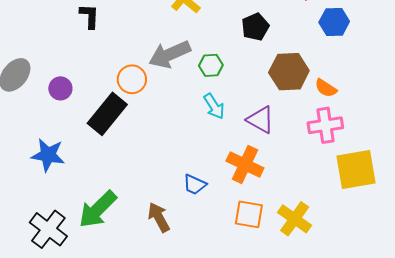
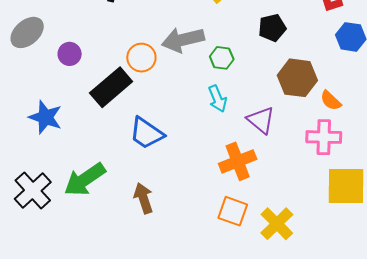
orange cross: (245, 164) -> (238, 161), turned 33
blue trapezoid: (195, 185) -> (147, 133), moved, size x1.5

